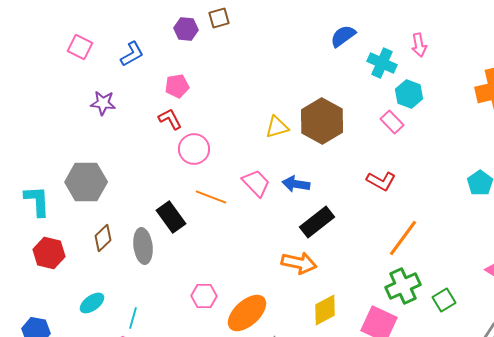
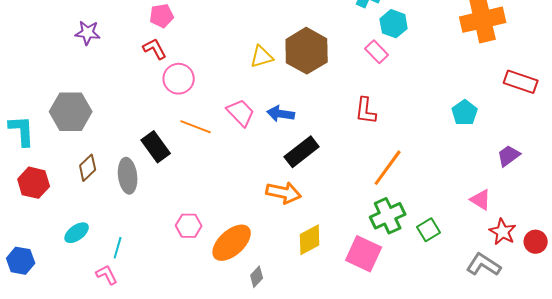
red L-shape: (381, 181) -> (366, 111), turned 68

